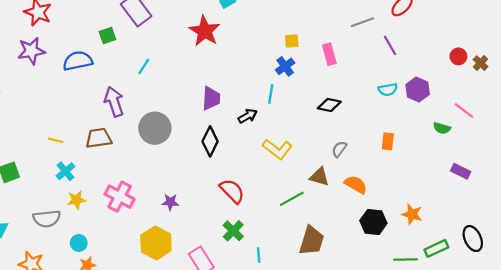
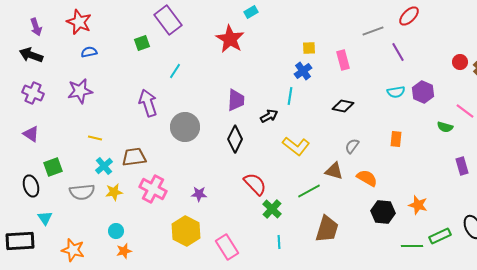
purple star: (31, 51) -> (80, 91), moved
blue semicircle: (78, 61) -> (89, 52), moved, size x0.6
brown trapezoid: (99, 138) -> (134, 157), moved
purple rectangle: (461, 171) -> (462, 166), turned 48
gray semicircle: (47, 219) -> (82, 192), moved
green cross: (233, 231) -> (272, 209), moved

